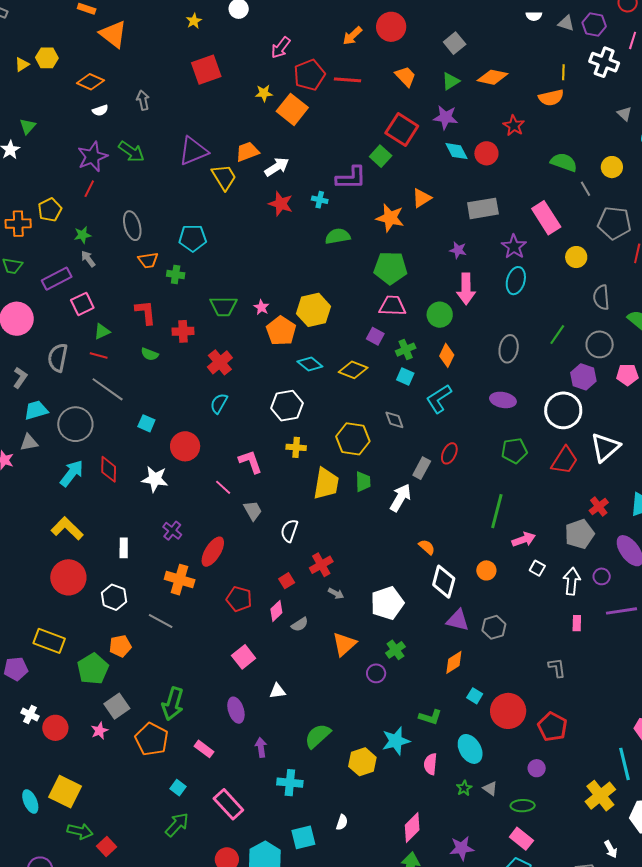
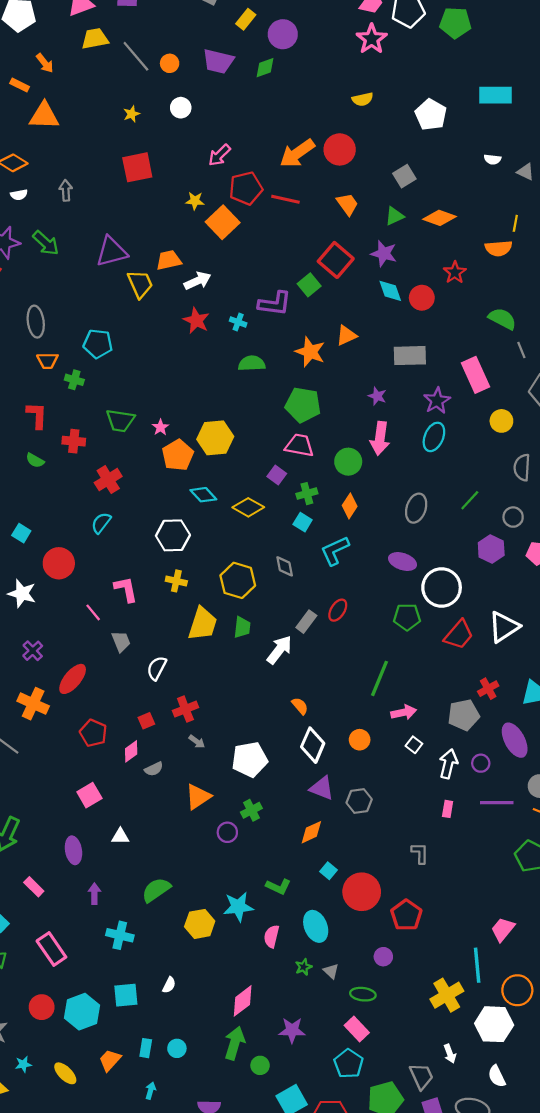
orange triangle: (113, 34) -> (44, 116), turned -44
orange arrow: (352, 36) -> (297, 153), size x1.6
gray circle: (600, 344) -> (513, 517), size x0.7
white circle: (563, 410) -> (442, 587), moved

